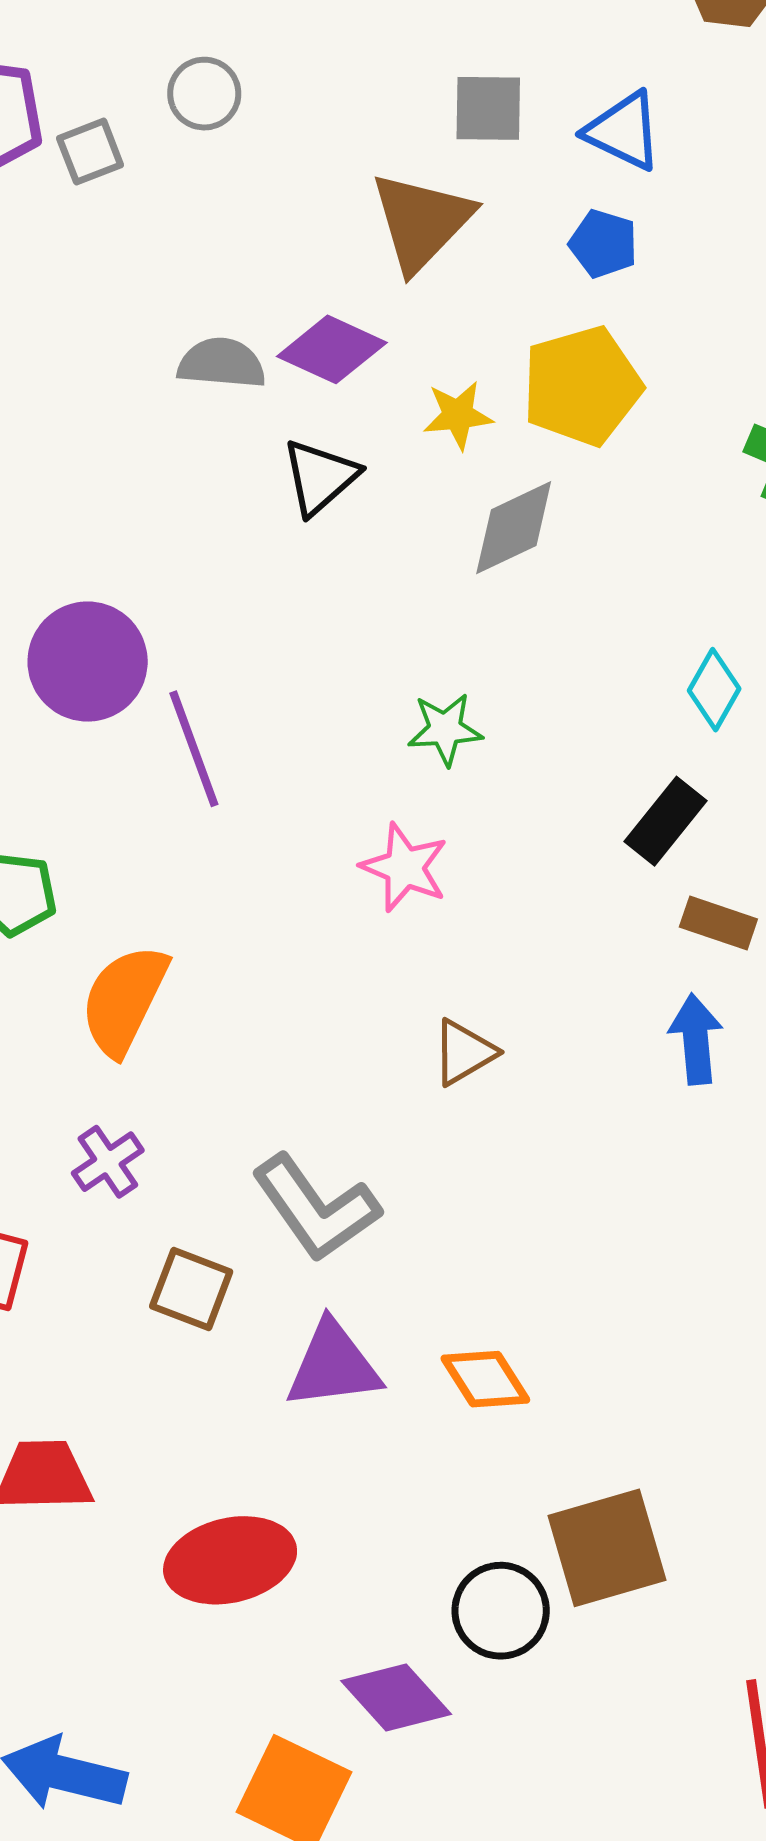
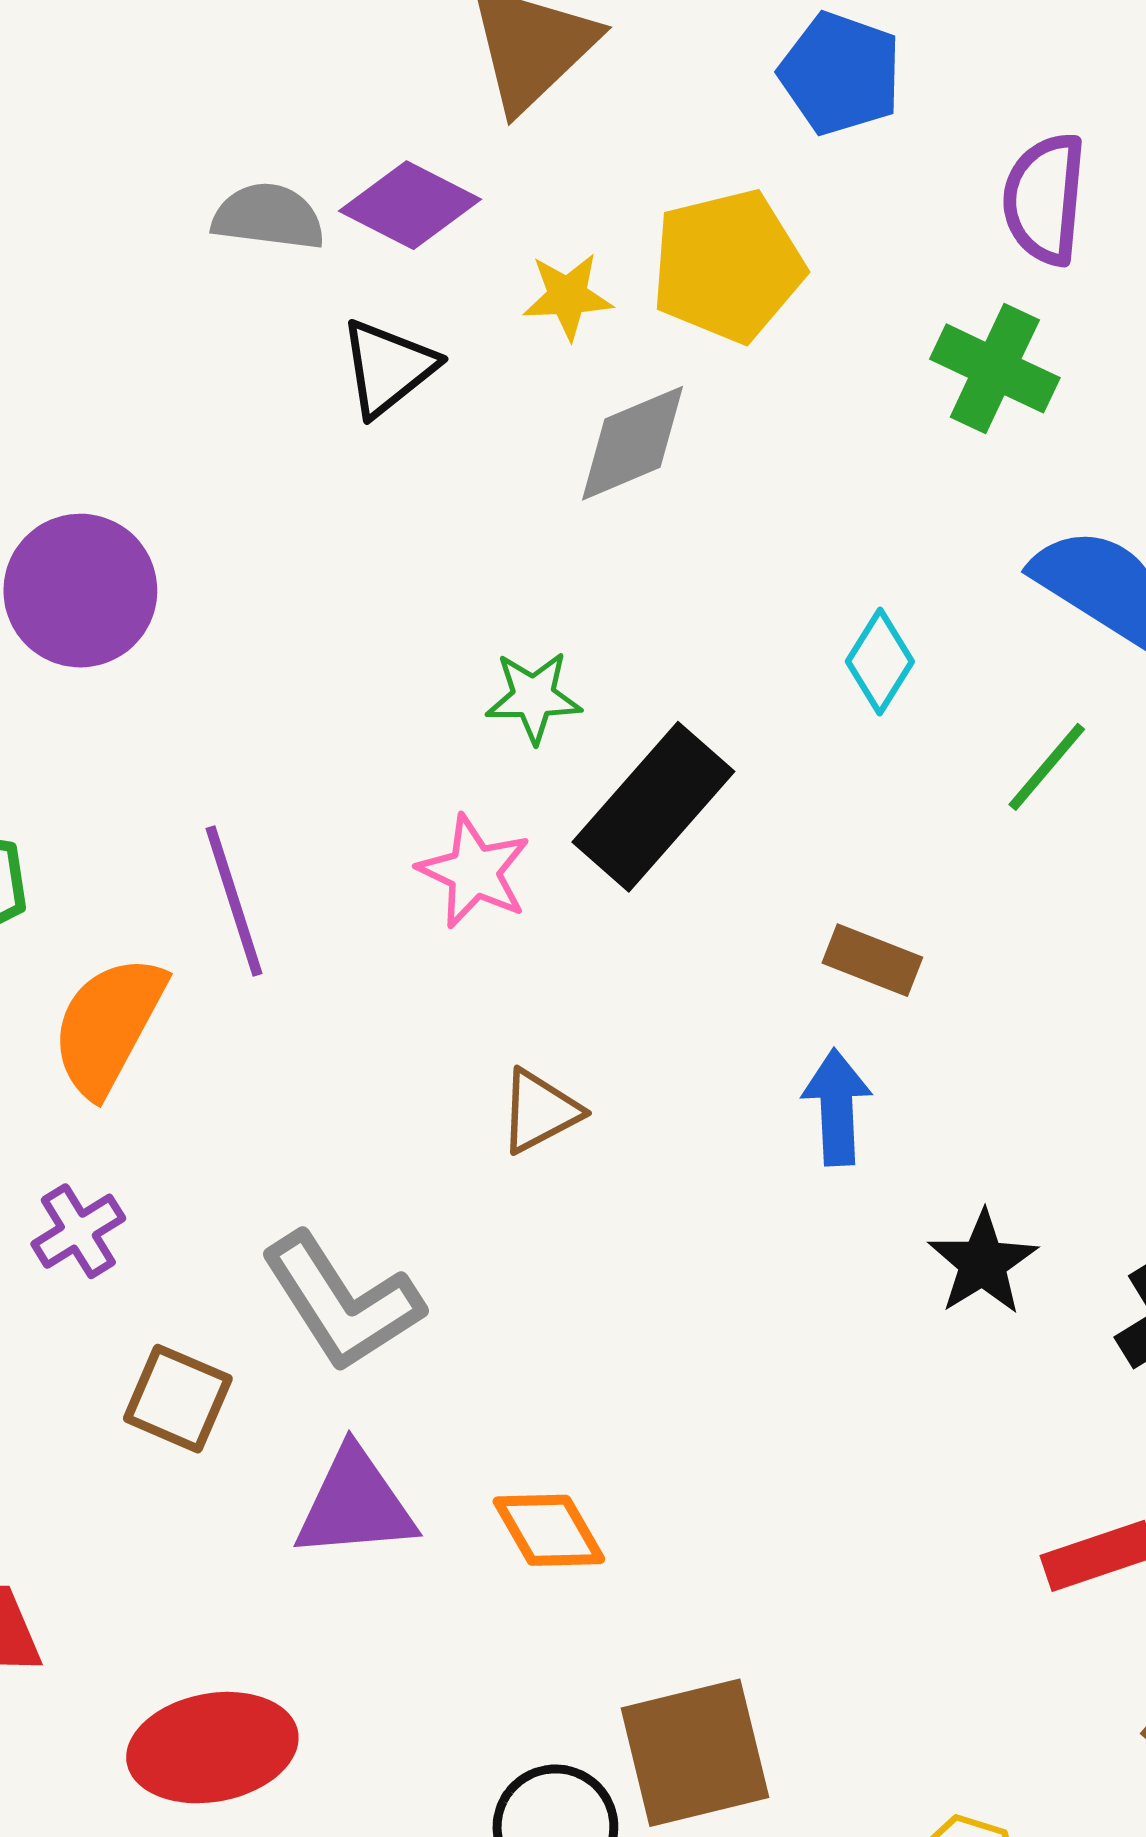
blue pentagon: (603, 244) -> (840, 73), moved, size x1.4
purple line: (194, 749) -> (234, 901), moved
black rectangle: (666, 821) -> (653, 807), moved, size x1.5

